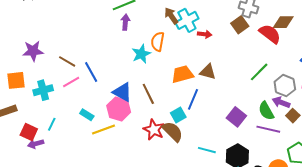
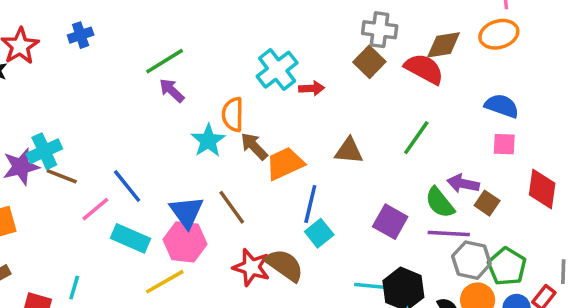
brown arrow: (171, 16) -> (254, 146), moved
purple arrow: (125, 22) -> (172, 90), turned -42
brown line: (67, 61) -> (62, 176), moved
brown triangle: (208, 72) -> (349, 151), moved
gray hexagon: (285, 86) -> (471, 260), moved
cyan cross: (43, 90) -> (44, 151), moved
blue triangle: (122, 92) -> (187, 212), turned 35
cyan rectangle: (87, 115) -> (131, 238), moved, size x1.5
cyan square: (178, 115) -> (319, 233), moved
cyan line: (207, 150) -> (370, 286), moved

